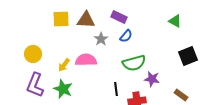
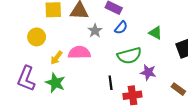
green triangle: (175, 21) -> (155, 33), moved
yellow circle: (33, 54) -> (37, 37), moved

